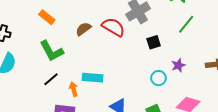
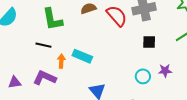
black line: (51, 79) -> (43, 45), turned 35

